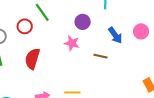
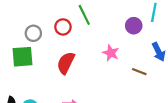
purple circle: (83, 22) -> (134, 26), moved

